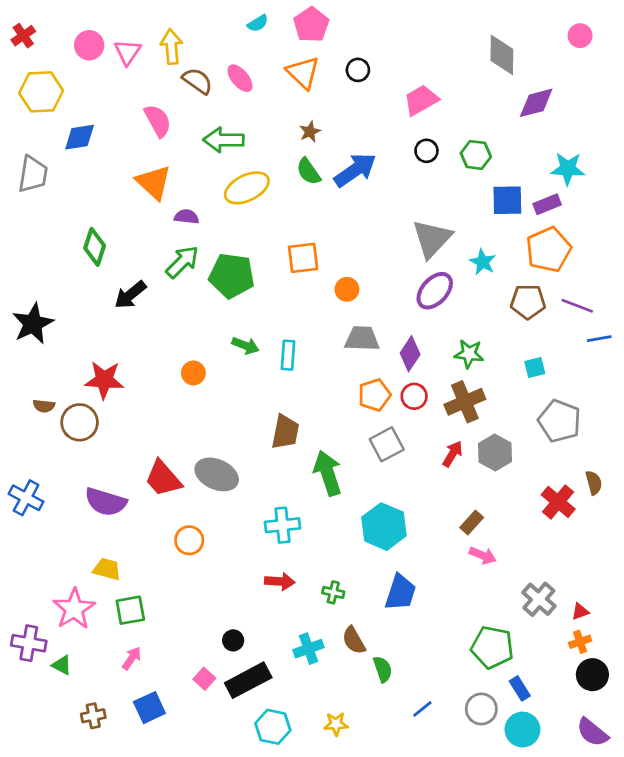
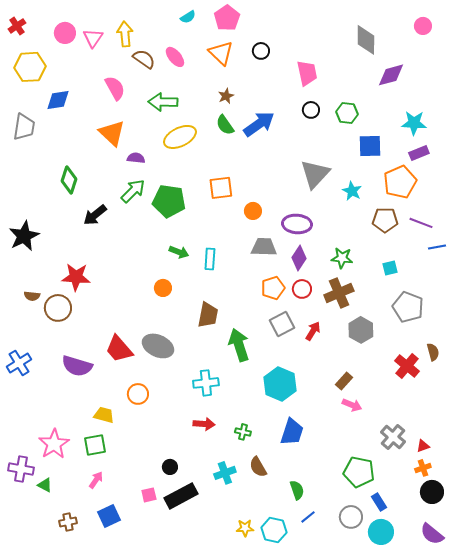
pink trapezoid: (421, 100) -> (307, 73), turned 108
purple rectangle: (547, 204) -> (419, 153), moved
purple ellipse: (435, 291) -> (297, 224), moved, turned 52
orange circle: (193, 373) -> (163, 288), moved
red arrow: (453, 454) -> (313, 331), moved
blue cross: (26, 498) -> (19, 363), turned 30
yellow trapezoid: (107, 569) -> (104, 415), moved
green semicircle: (383, 669) -> (297, 490), moved
pink square: (204, 679) -> (149, 495), turned 35
cyan hexagon: (273, 727) -> (274, 530), moved

